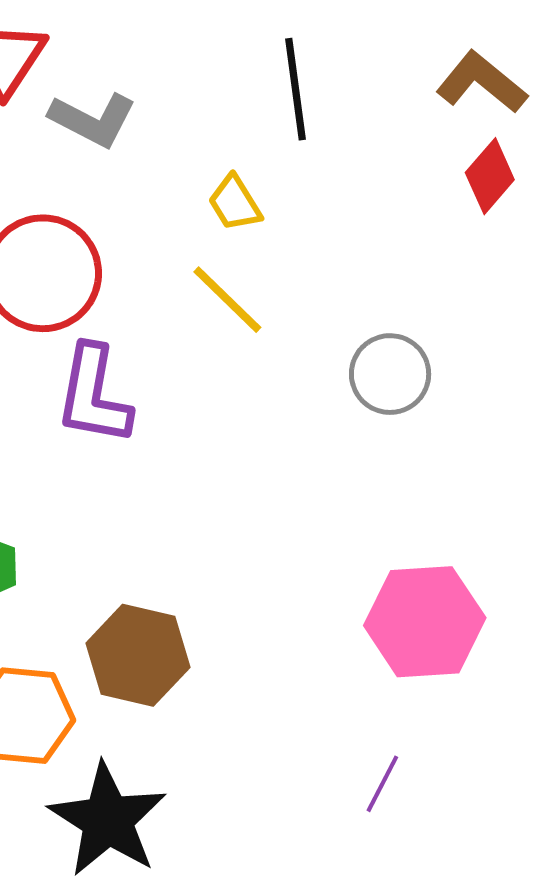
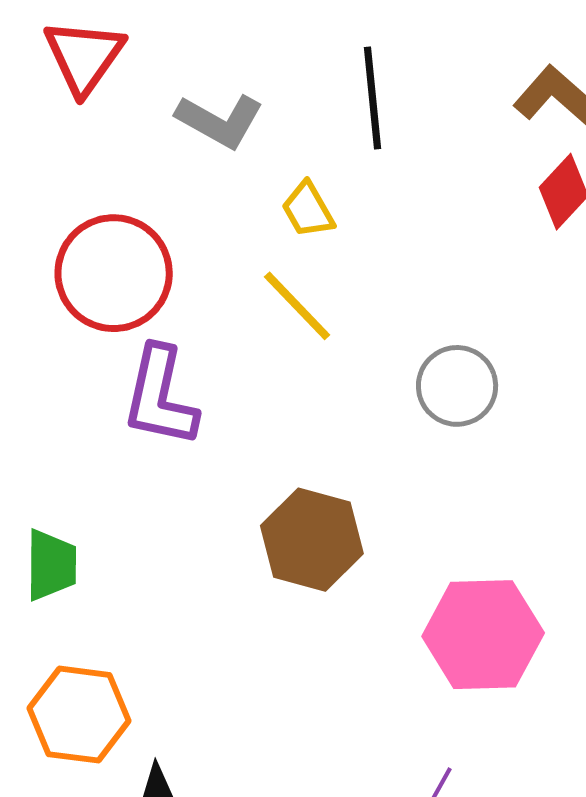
gray L-shape: (93, 120) -> (220, 121), moved
brown hexagon: (138, 655) -> (312, 540), moved

